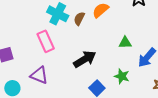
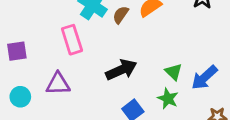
green triangle: (125, 43) -> (174, 72), moved, turned 40
purple triangle: (39, 75) -> (58, 84), turned -30

